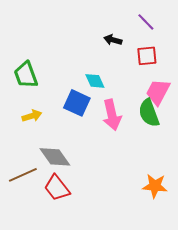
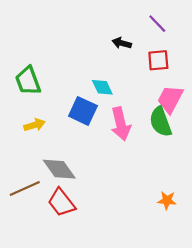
orange star: (155, 186) -> (167, 200), size x0.7

